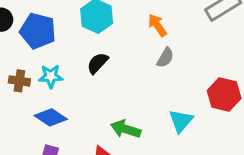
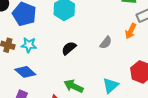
orange arrow: (157, 25) -> (131, 31), moved, turned -126
black semicircle: (98, 63) -> (69, 48), moved

